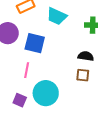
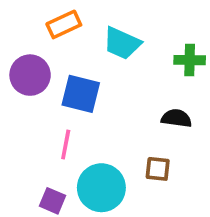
brown square: (83, 75) -> (158, 169), moved

